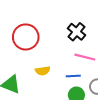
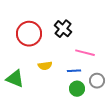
black cross: (76, 32) -> (63, 29), moved

